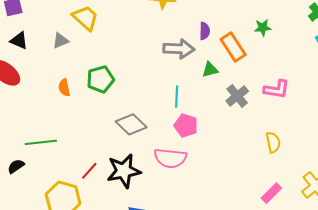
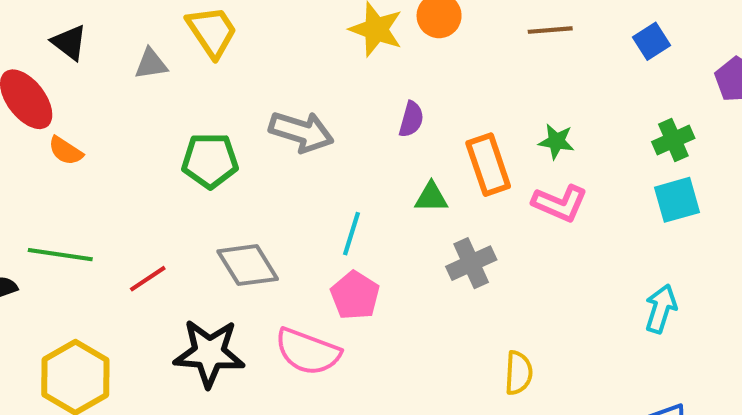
purple semicircle: (205, 31) -> (411, 119), moved
gray arrow: (179, 49) -> (301, 132), moved
orange semicircle: (64, 88) -> (66, 151), moved, turned -60
pink L-shape: (277, 89) -> (560, 203), moved
red line: (89, 171) -> (148, 279), moved

